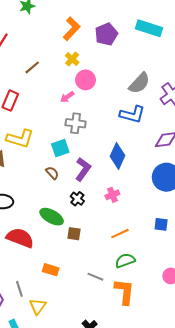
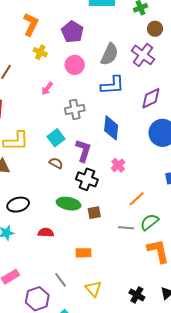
purple pentagon: (106, 34) -> (72, 32), moved
pink circle: (86, 80) -> (75, 65), moved
gray cross: (76, 123) -> (75, 109), moved
black cross: (77, 199) -> (87, 179), size x1.5
red semicircle: (20, 238) -> (46, 233), size x0.6
gray line: (95, 277) -> (126, 228), moved
yellow triangle: (38, 306) -> (93, 289), moved

